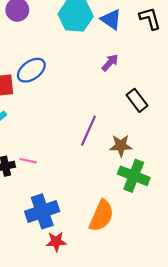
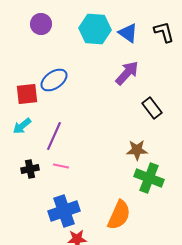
purple arrow: (110, 63) -> (127, 73), size x1.5
purple line: (88, 131) -> (54, 136), moved
pink line: (28, 161) -> (61, 166), moved

